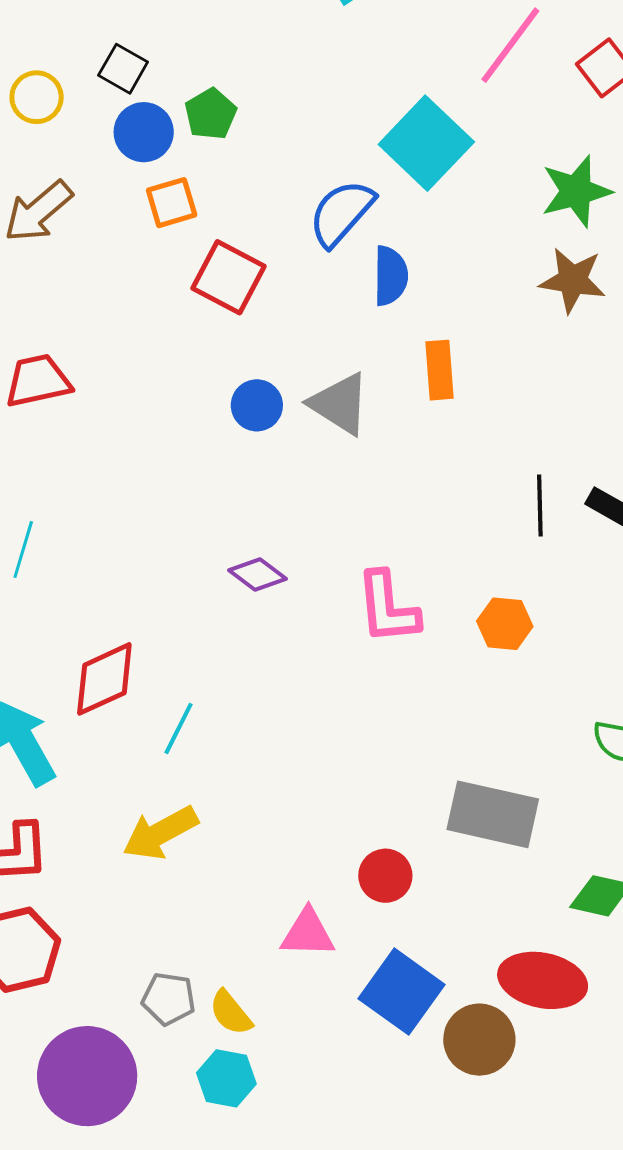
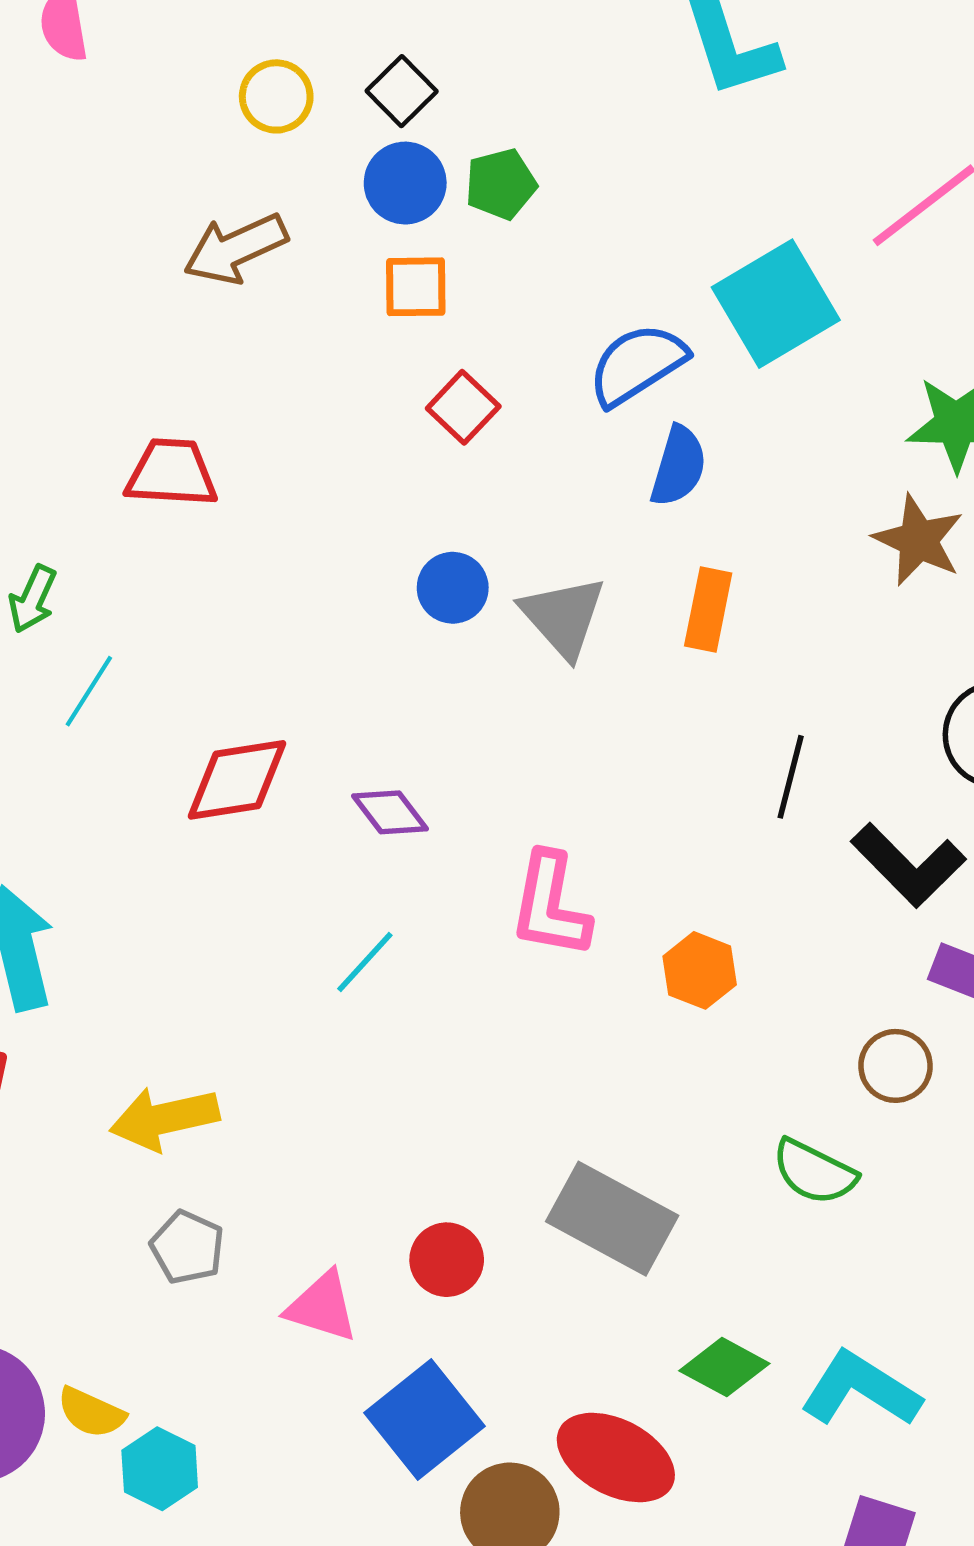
red square: (229, 277) -> (463, 407), size x0.7
black line: (540, 505) -> (791, 777), moved
red diamond: (104, 679) -> (237, 780), moved
cyan line: (179, 728) -> (365, 962), moved
gray pentagon: (169, 999) -> (187, 1247), moved
yellow semicircle: (231, 1013) -> (91, 1413), moved, turned -42

